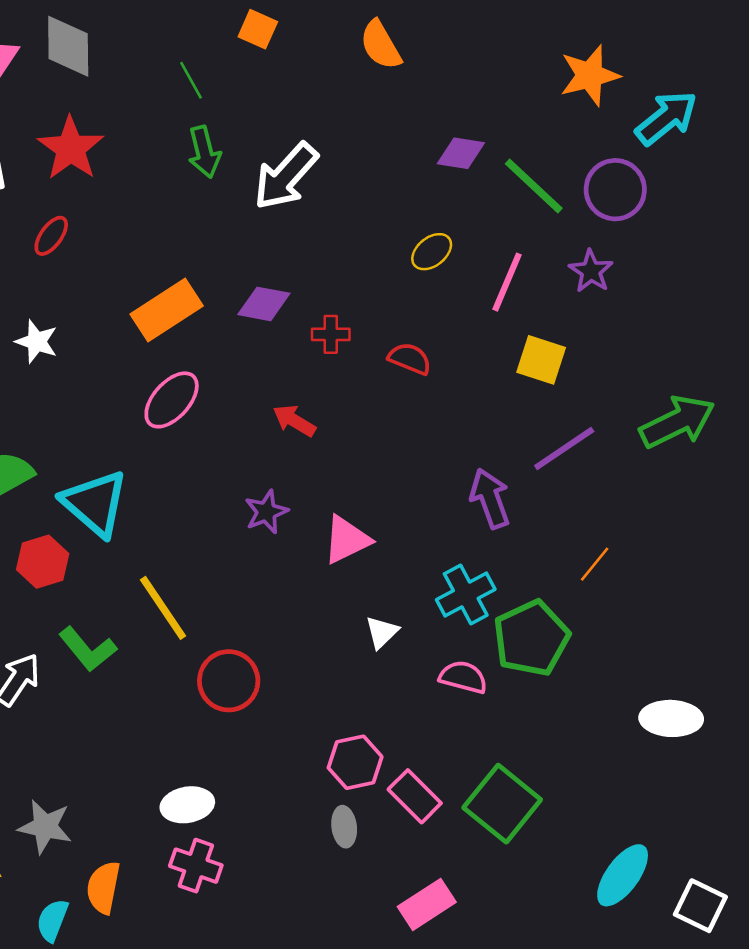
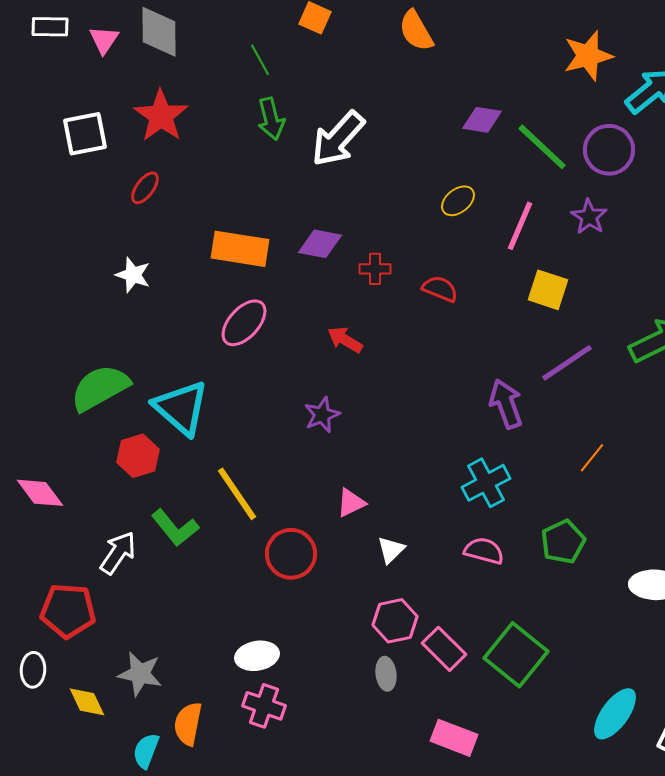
orange rectangle: (167, 310) -> (240, 249), turned 42
pink triangle: (347, 540) -> (351, 503), moved, size x0.7
white triangle: (382, 632) -> (391, 550), moved
green pentagon: (531, 638) -> (563, 542), moved, size x0.7
pink rectangle: (427, 904) -> (454, 738), turned 54

